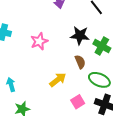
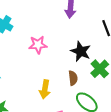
yellow arrow: (58, 80) -> (45, 89), turned 120

